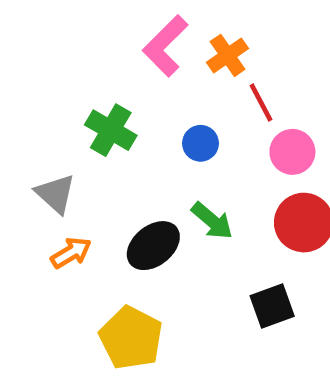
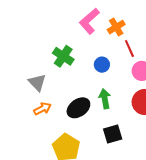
green arrow: (212, 221) -> (105, 99), turned -144
black square: (272, 306) -> (113, 134), moved

